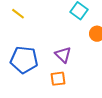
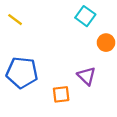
purple triangle: (63, 55) -> (86, 76), moved

